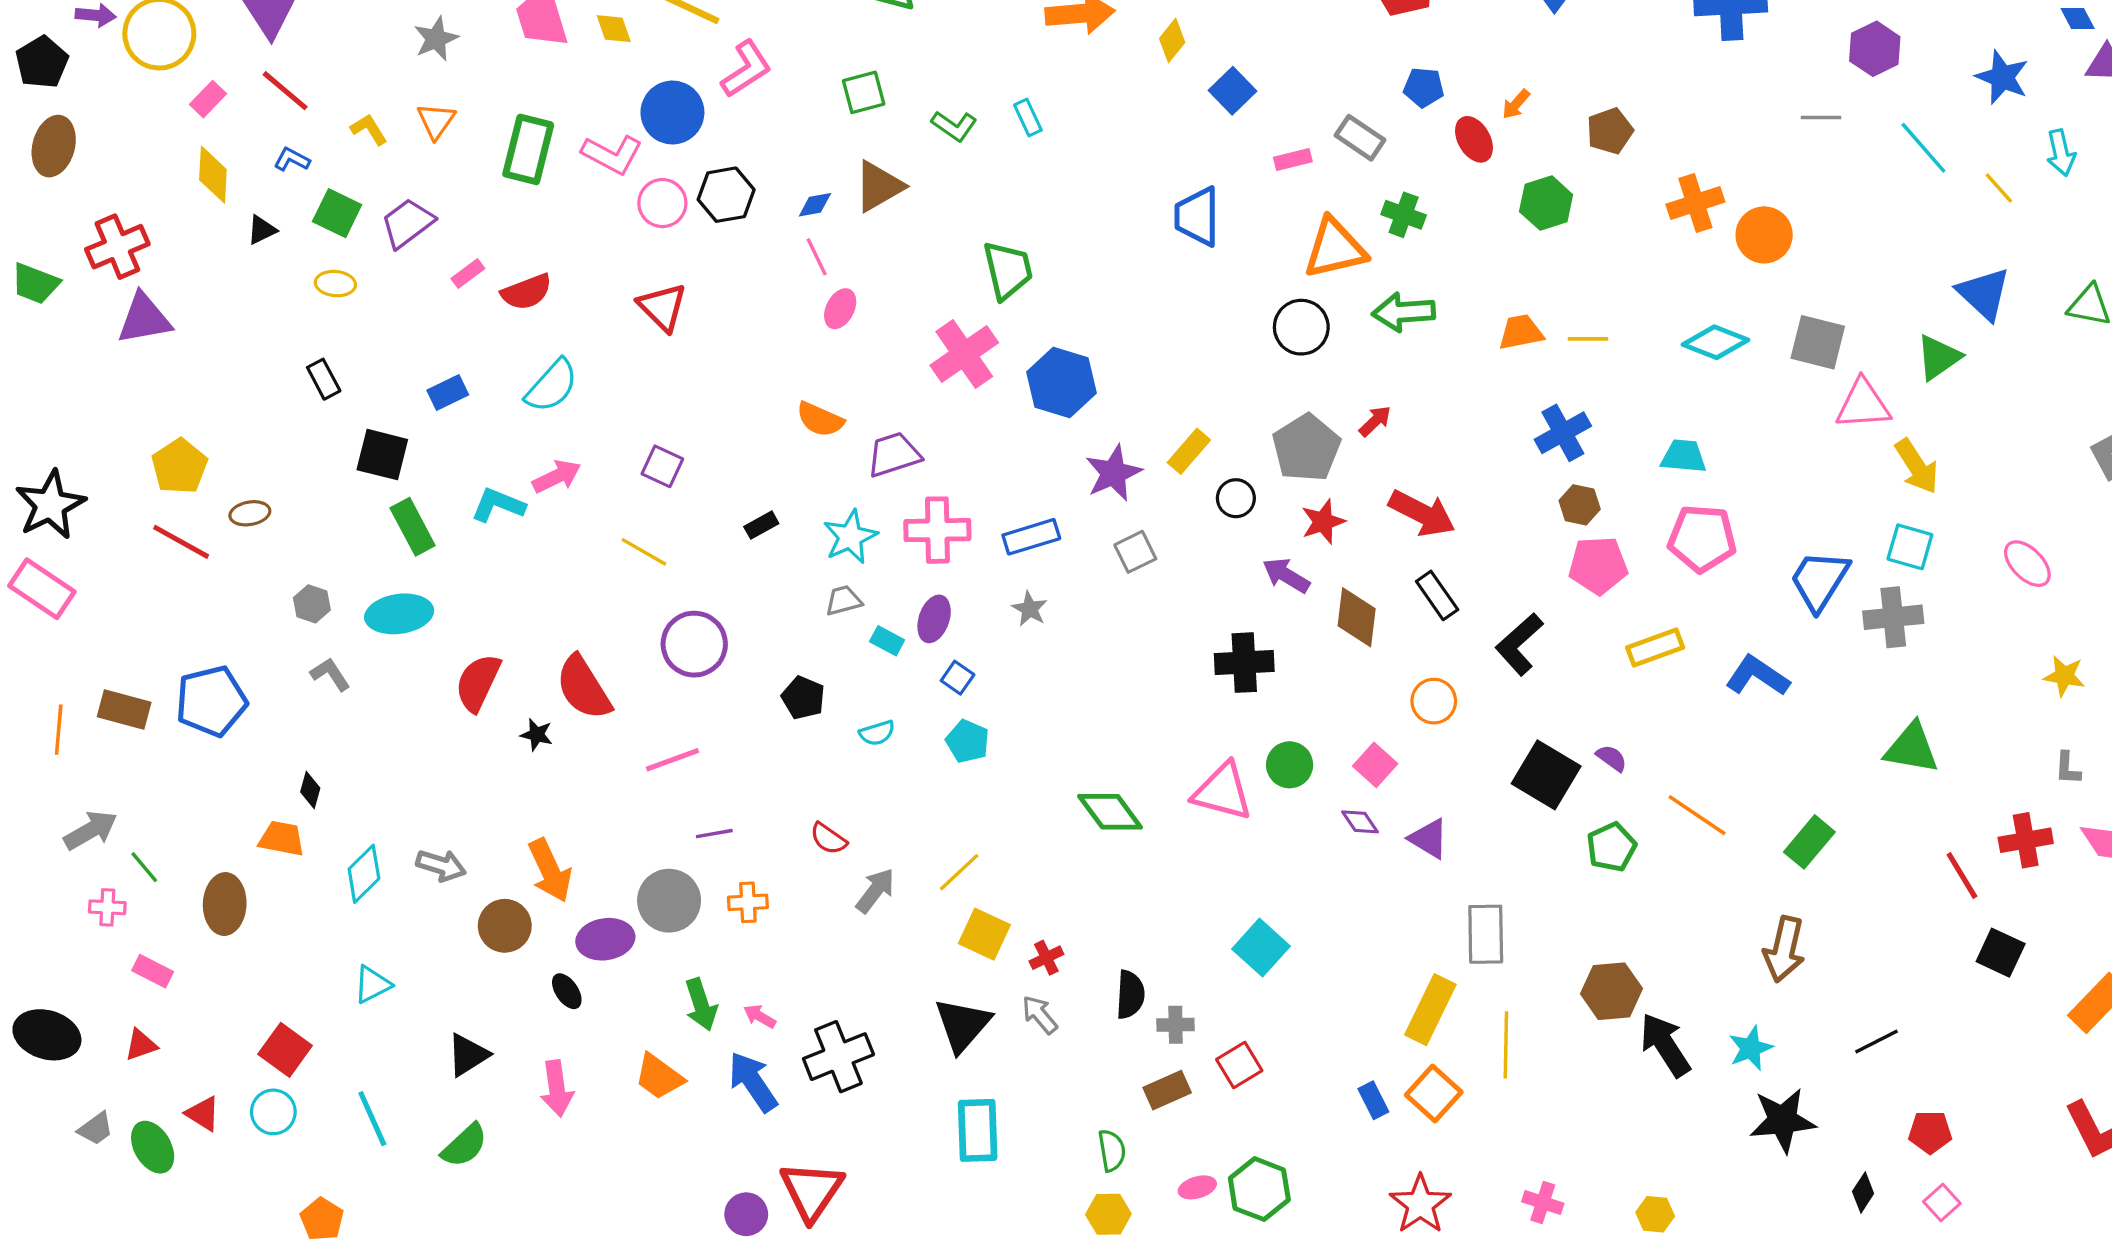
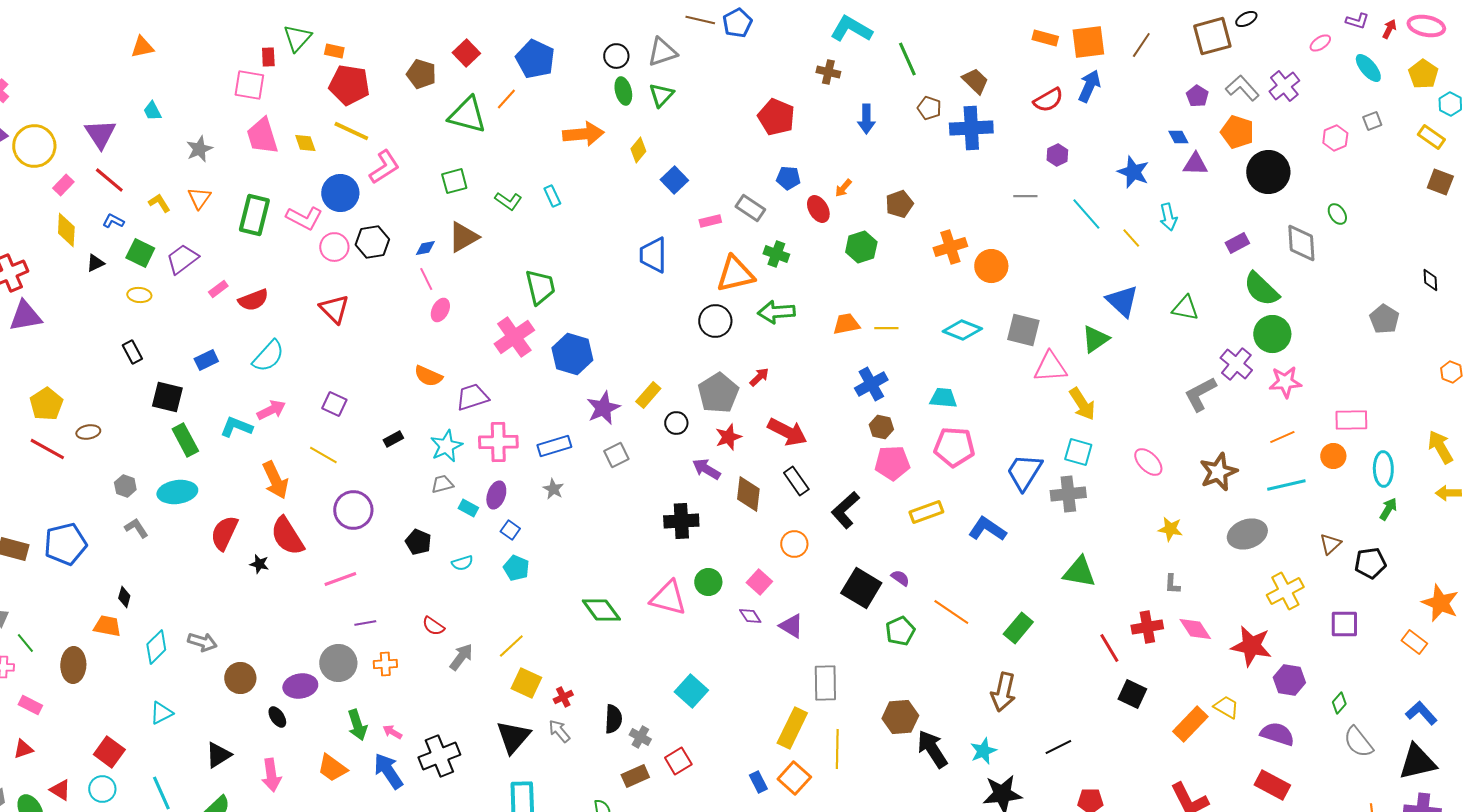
purple hexagon: (1875, 49) -> (1057, 155), size x0.7
orange arrow: (550, 870) -> (275, 480), moved
gray cross: (1176, 1025) -> (640, 737), turned 30

